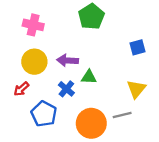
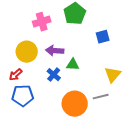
pink cross: (33, 25) -> (42, 22), moved, turned -30
blue square: (138, 47) -> (103, 37), moved
blue pentagon: (44, 114) -> (23, 96), moved, turned -30

